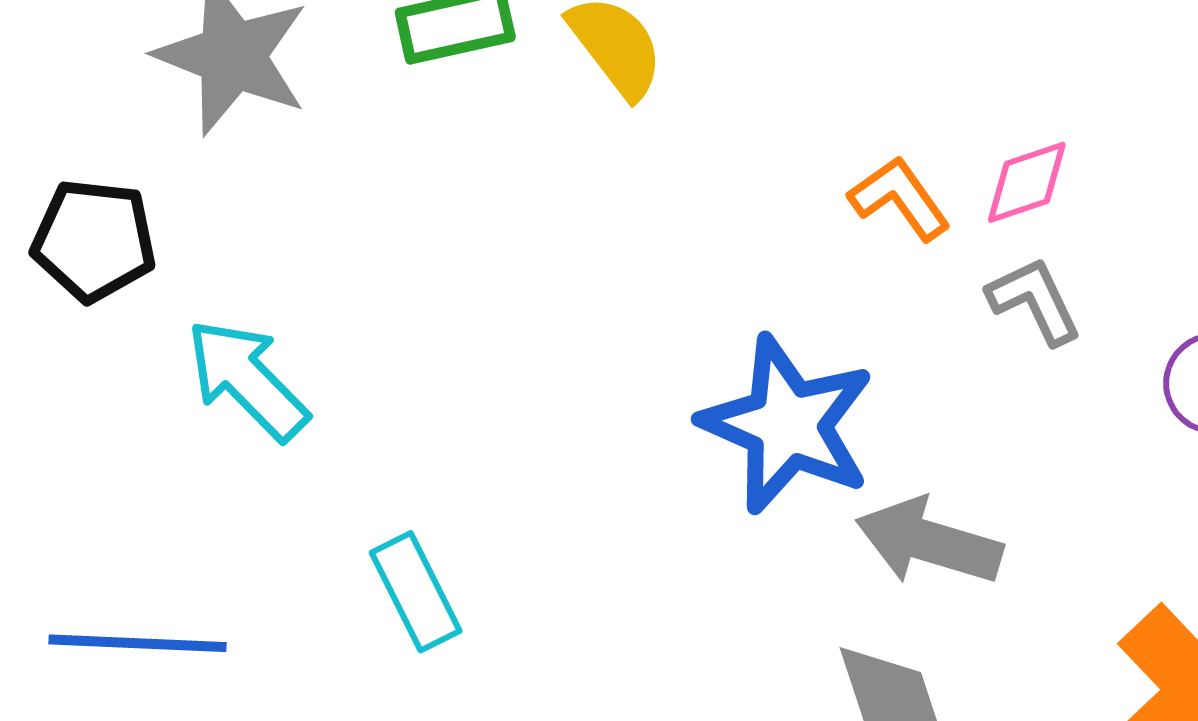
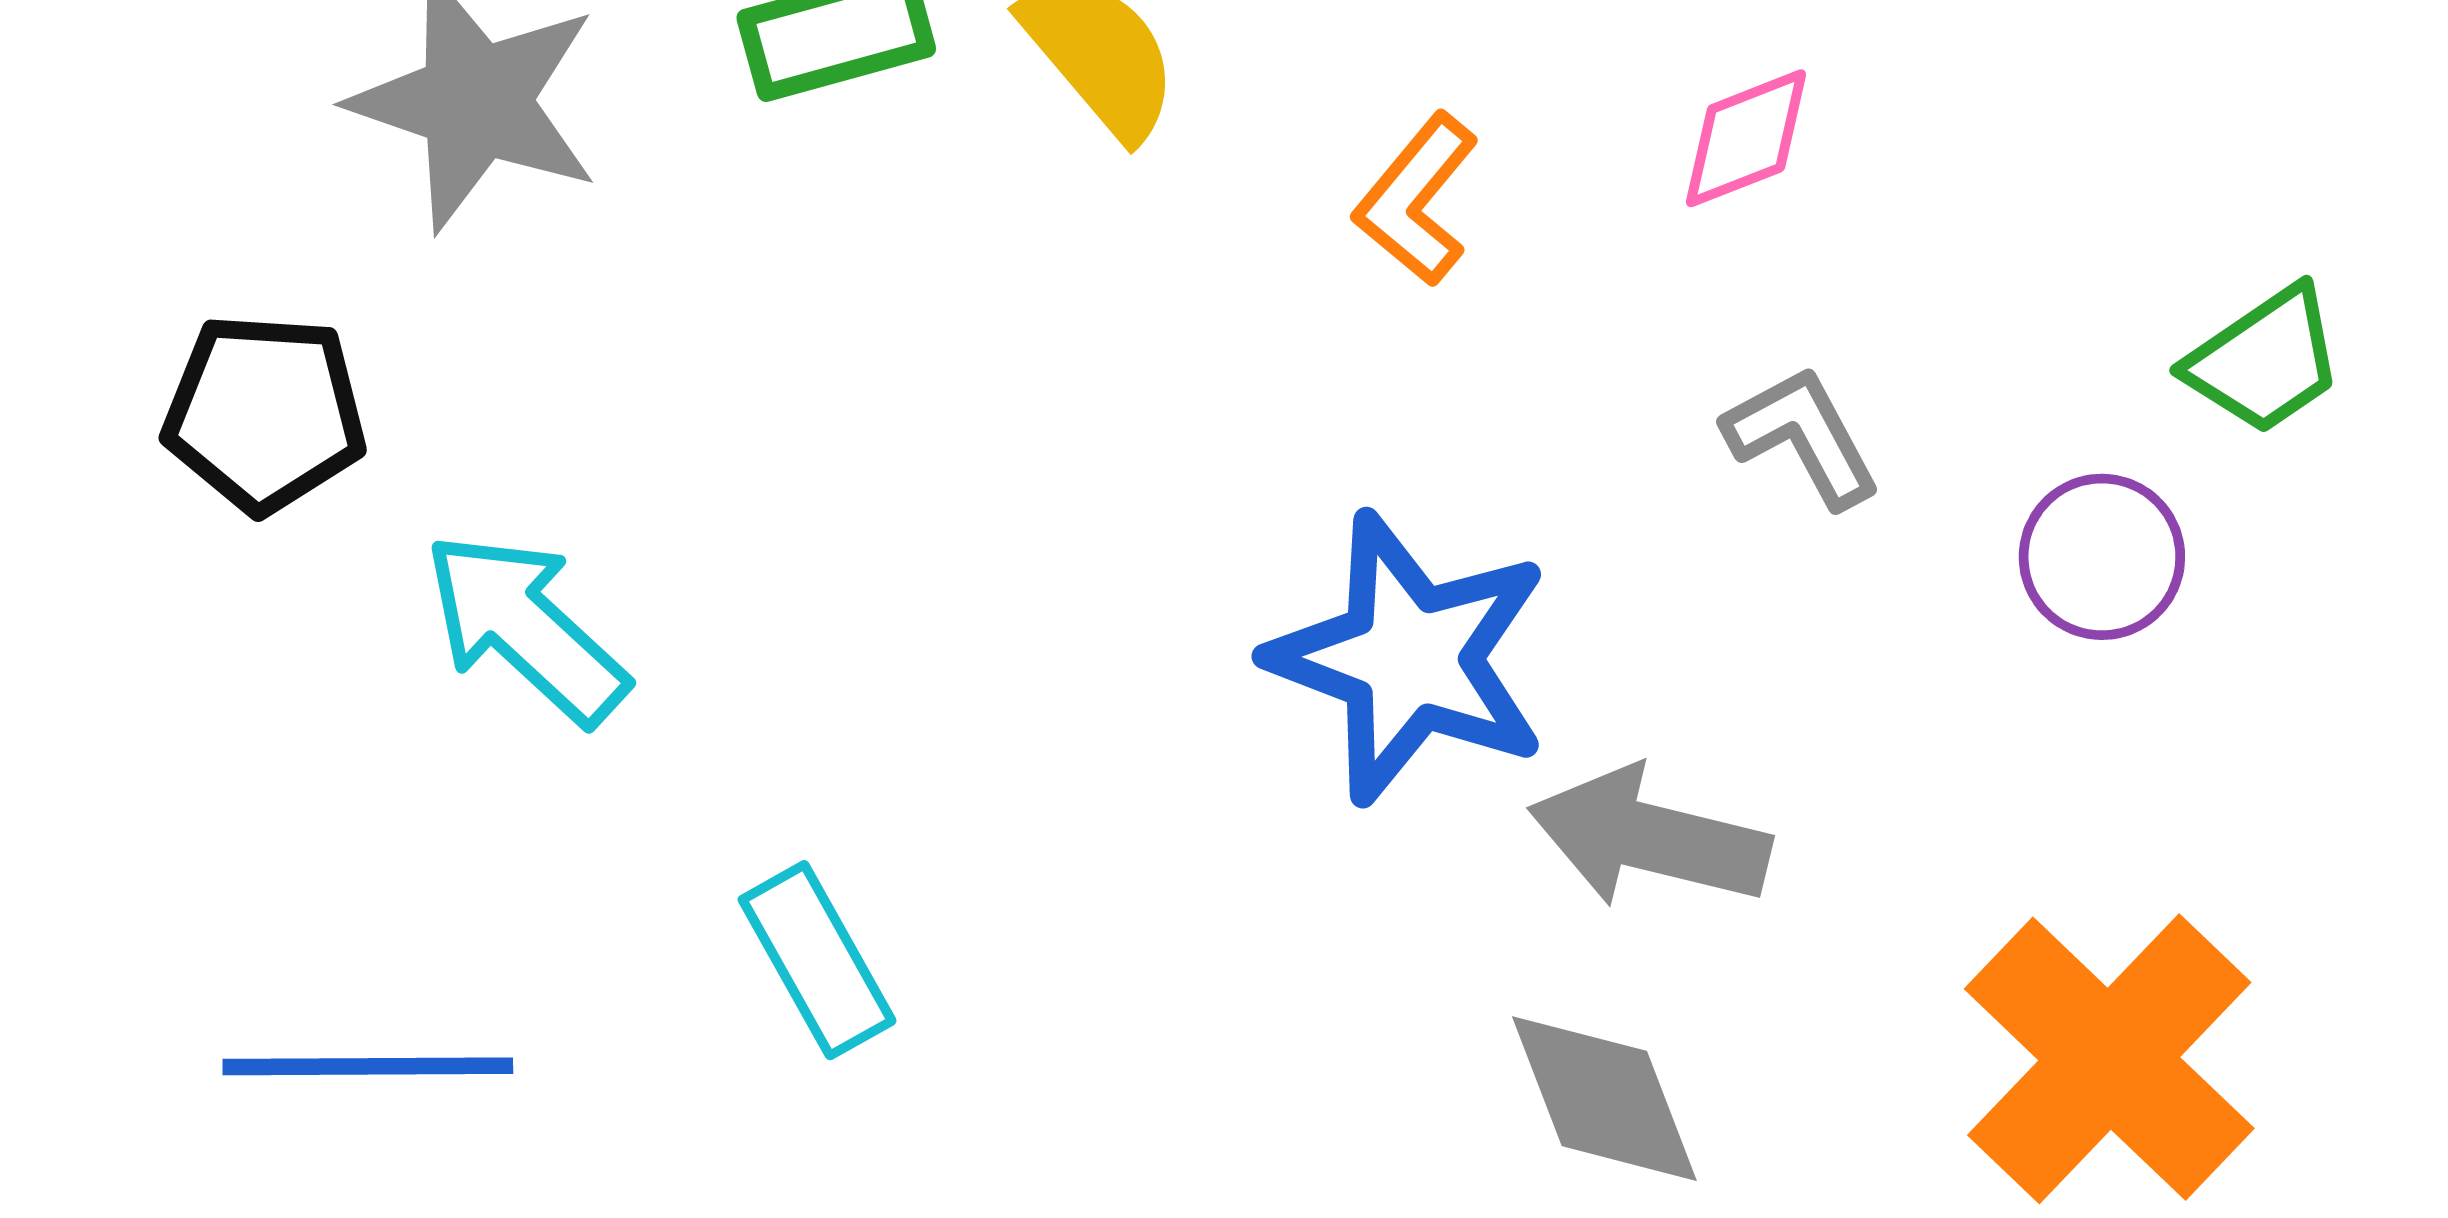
pink diamond: (1027, 182) -> (1746, 138), moved
orange L-shape: (900, 198) -> (1416, 200), moved, turned -102

